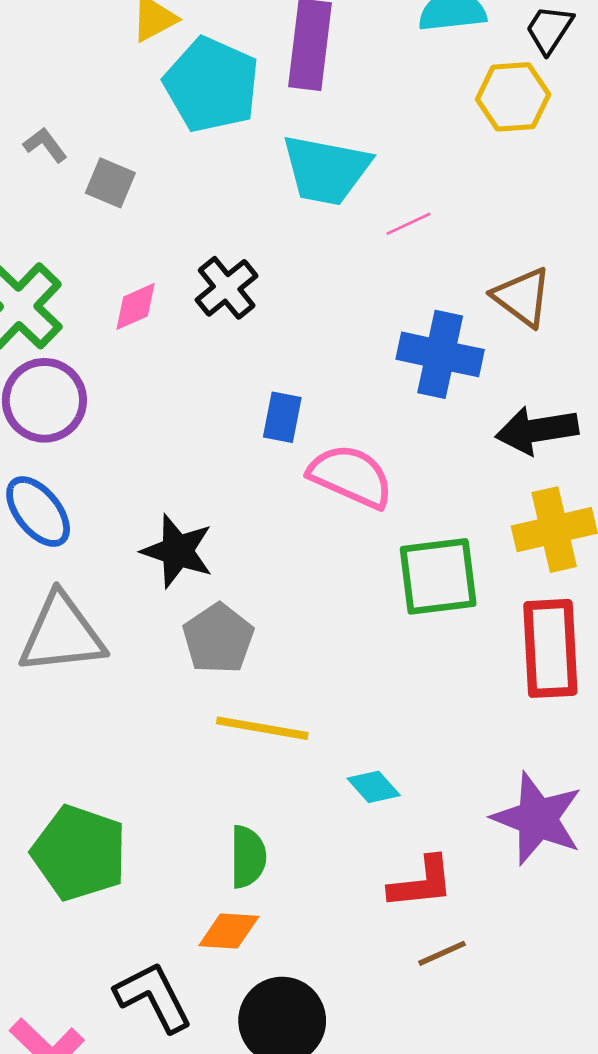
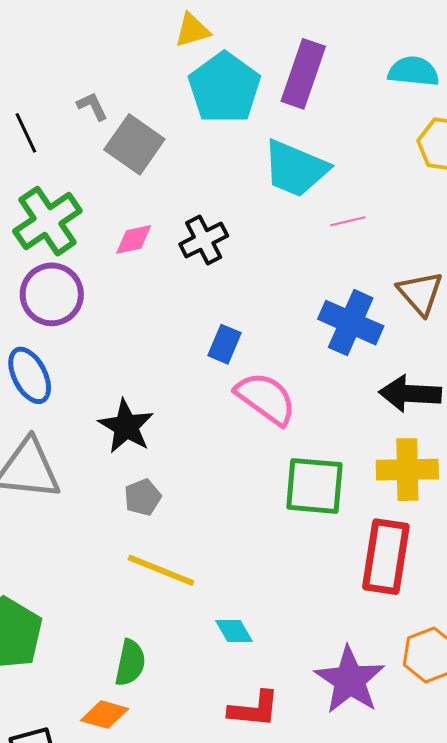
gray square: (110, 183) -> (134, 144), size x1.5
gray pentagon: (218, 638) -> (143, 497), size x0.7

